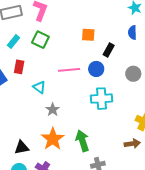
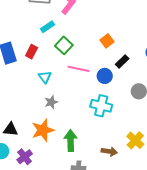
orange square: (88, 35) -> (107, 41), turned 32
green square: (40, 40) -> (64, 45), moved
cyan rectangle: (13, 42) -> (48, 27), moved
brown arrow: (132, 144) -> (109, 152), moved

